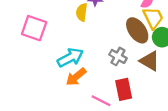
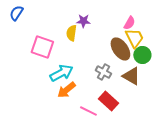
pink square: (34, 28) -> (42, 47), moved
red rectangle: (124, 89) -> (108, 101), turned -36

